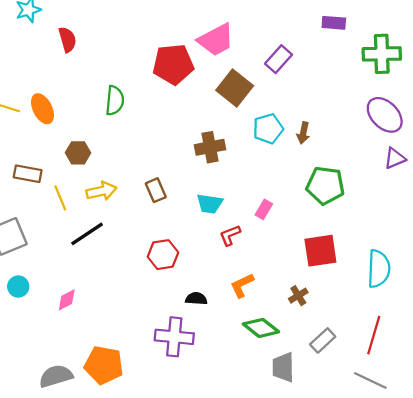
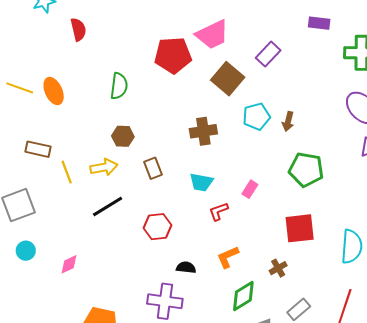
brown hexagon: (78, 153) -> (123, 136), moved
black line: (87, 234) -> (108, 207), moved
green diamond: (261, 328) -> (243, 296), turned -72

